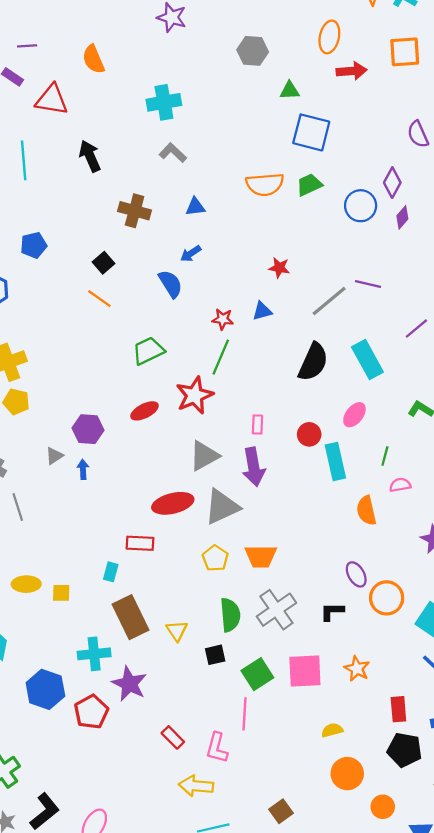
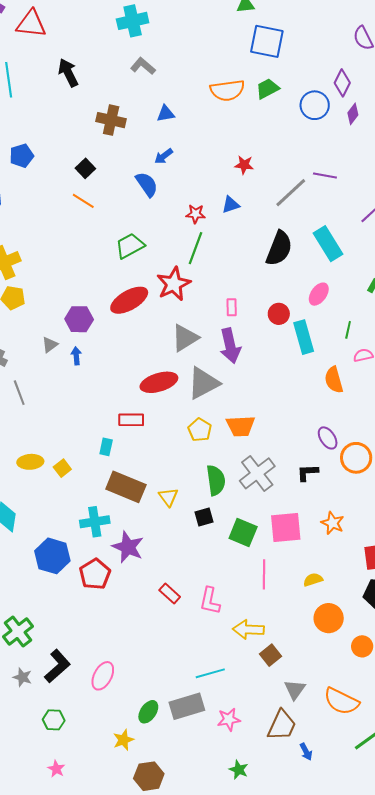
red ellipse: (145, 411) -> (129, 300), size x1.5
yellow square: (61, 593) -> (62, 468), turned -36
brown rectangle: (130, 617) -> (126, 487), turned -39
green square: (257, 674) -> (243, 533), turned -32
pink line: (245, 714) -> (264, 574), moved
yellow arrow: (196, 786) -> (248, 630), moved

